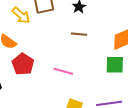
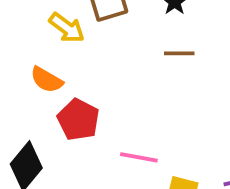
pink line: (63, 71) -> (139, 157), moved

